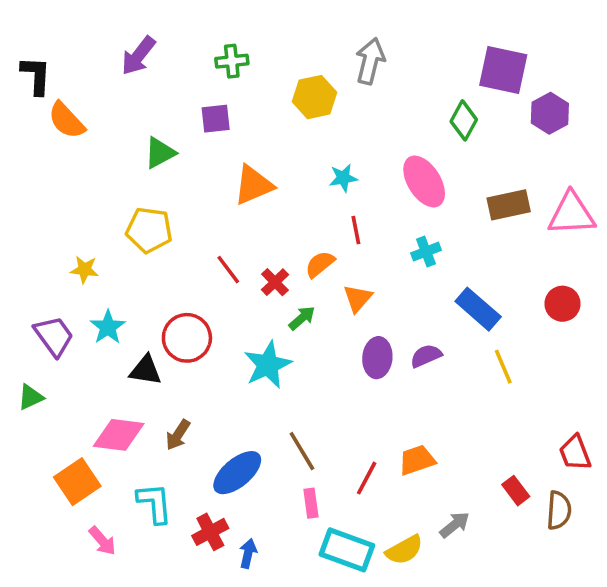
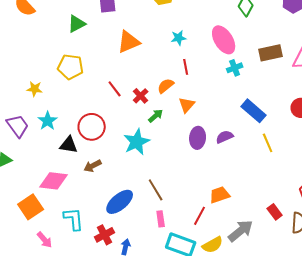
cyan cross: (426, 252) -> (235, 68), moved
brown arrow: (178, 435) -> (93, 166), moved, turned 30
red line: (367, 478) -> (200, 216), moved
gray arrow: (455, 525) -> (241, 231), size x1.5

